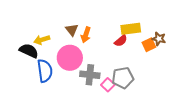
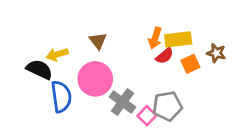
orange arrow: (86, 35) -> (155, 38), moved
orange square: (149, 45) -> (190, 64), moved
gray cross: (90, 75) -> (122, 102), turned 30

